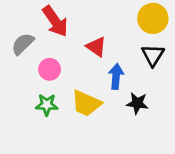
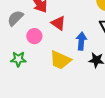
red triangle: (96, 47) -> (58, 23), moved
green star: (47, 105) -> (18, 59), moved

